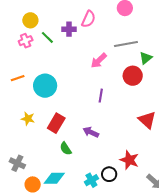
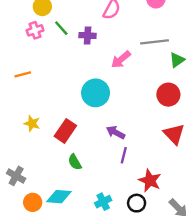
purple cross: (69, 29) -> (88, 35), moved
red circle: (133, 76) -> (168, 95), moved
cyan circle: (45, 86) -> (96, 93), moved
purple line: (101, 96) -> (124, 155), moved
purple arrow: (91, 132) -> (116, 132), moved
black circle: (109, 174) -> (137, 203), moved

